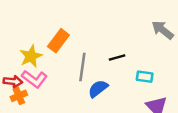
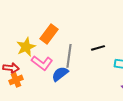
pink L-shape: (34, 79) -> (42, 63), moved
blue semicircle: (98, 89) -> (60, 74), moved

